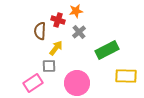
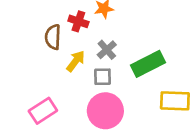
gray cross: (79, 32) -> (107, 50), moved
gray square: (49, 66) -> (103, 77), moved

